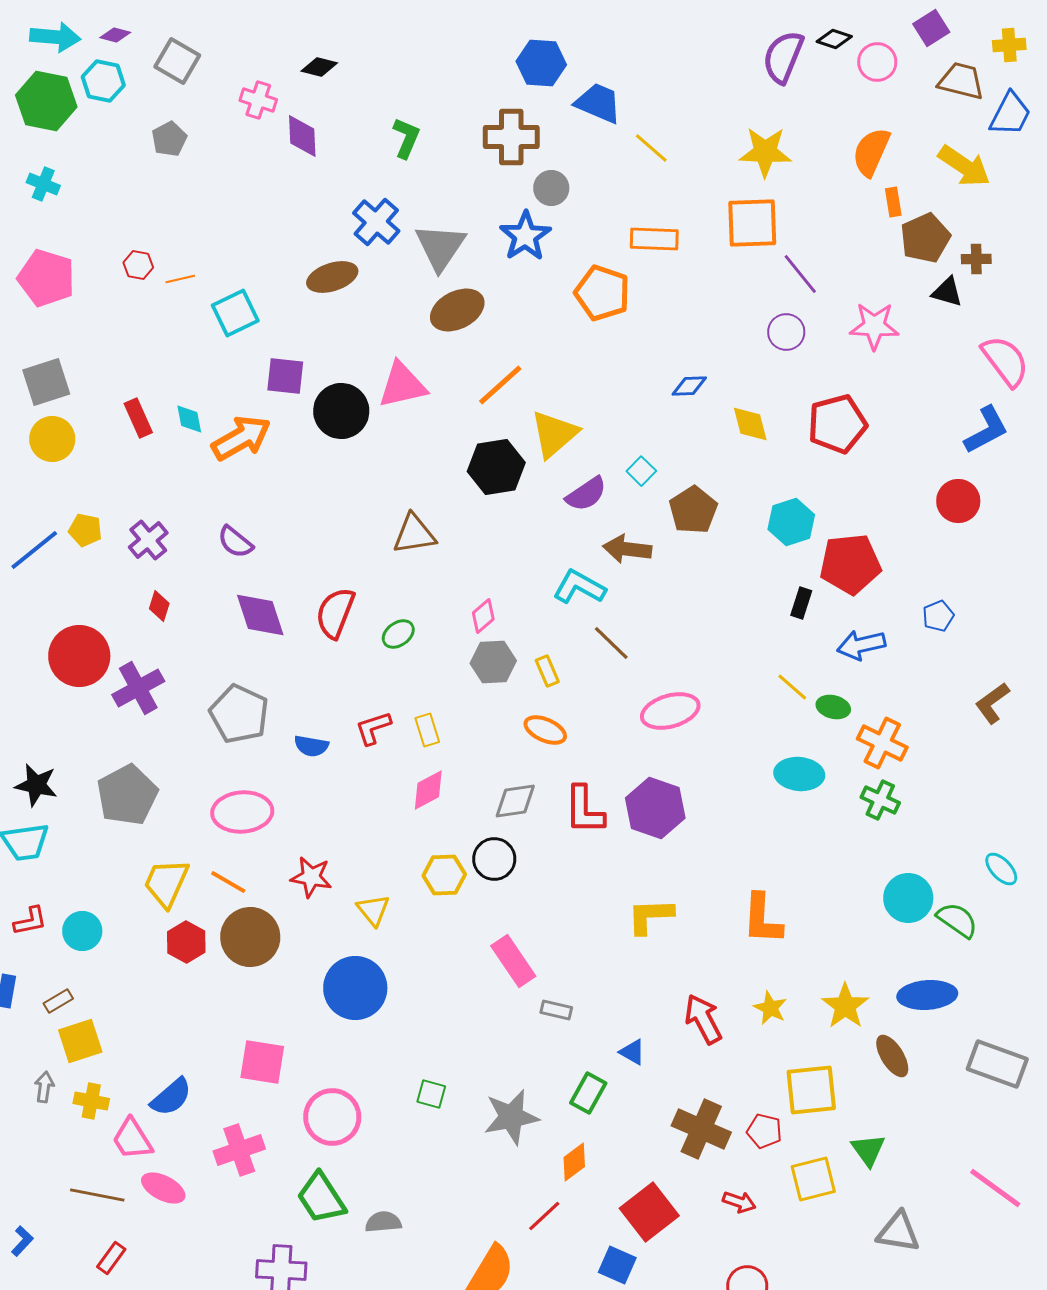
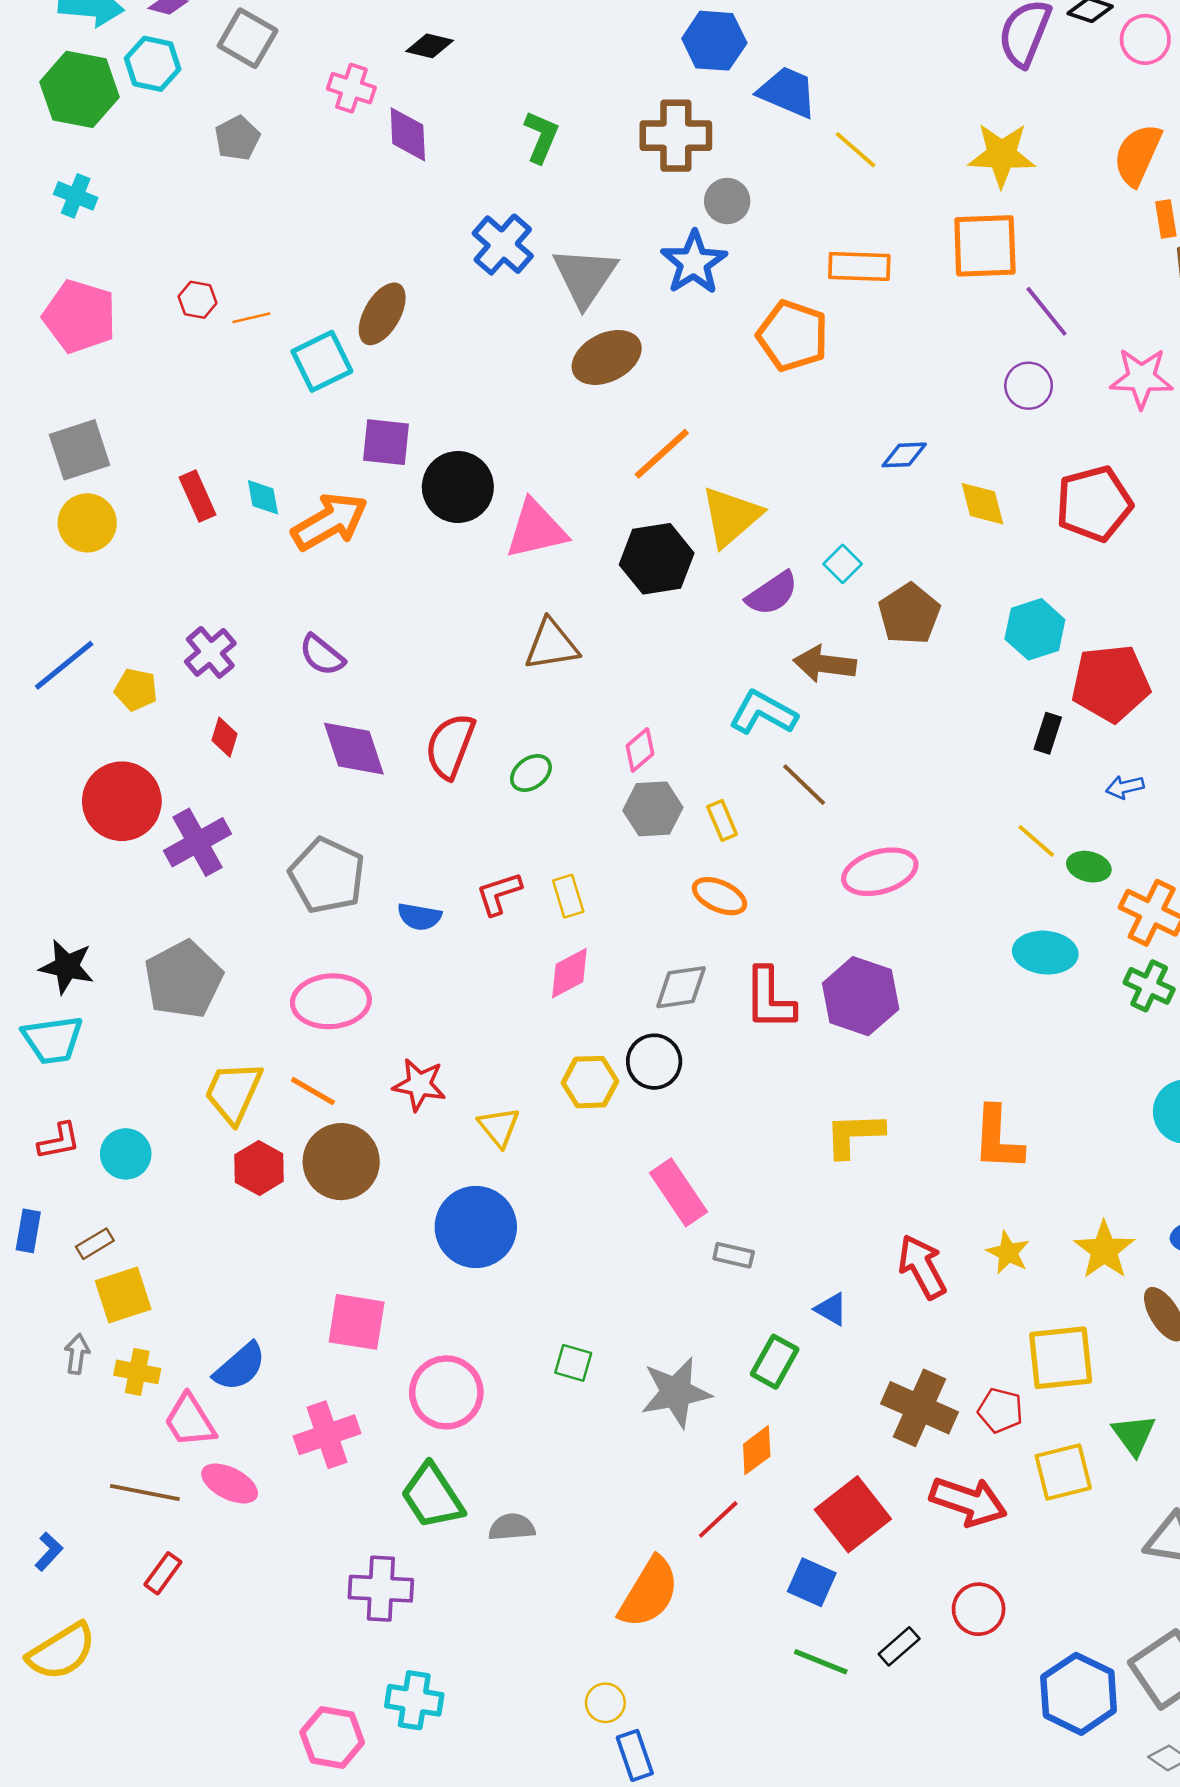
brown ellipse: (332, 277) -> (382, 314), moved, turned -42
pink triangle: (402, 385) -> (536, 529), moved
yellow pentagon: (85, 530) -> (136, 690), moved
blue arrow: (861, 645) -> (1125, 787), size x0.6
red arrow: (739, 1202) -> (968, 1501), size x1.8

